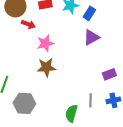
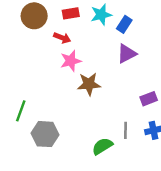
red arrow: (28, 24) -> (62, 38), moved
brown star: (46, 67) -> (89, 84), moved
green semicircle: (71, 113) -> (102, 146), turned 42

